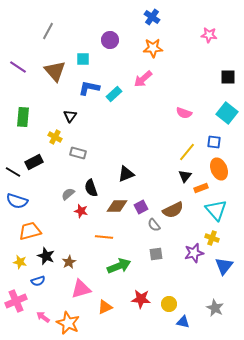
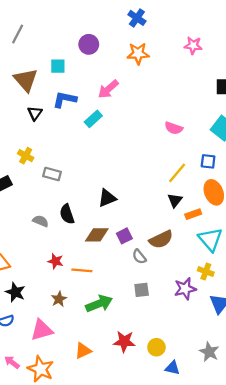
pink star: (209, 35) -> (193, 45), moved
pink arrow: (143, 79) -> (108, 89), moved
cyan rectangle: (114, 94) -> (93, 119), moved
black triangle: (70, 116) -> (35, 113), moved
gray semicircle: (68, 194) -> (41, 221), turned 64
red star: (81, 211) -> (55, 261), moved
brown star: (69, 262) -> (59, 299), moved
pink triangle: (81, 289) -> (42, 330), moved

